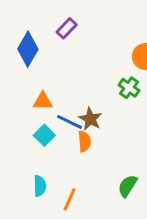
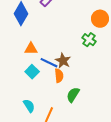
cyan semicircle: (40, 186) -> (29, 106), turned -32
green semicircle: (128, 186) -> (73, 95), moved

